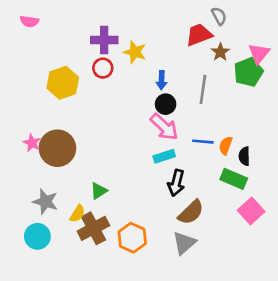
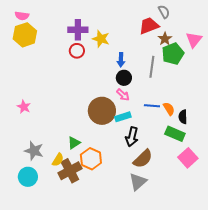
green pentagon: (248, 72) -> (173, 54), moved
yellow hexagon: (63, 83) -> (25, 35), moved
pink arrow: (164, 127) -> (123, 95), size x0.6
orange semicircle: (226, 146) -> (169, 109), turned 128
brown circle: (57, 148) -> (102, 111), moved
orange hexagon: (132, 238) -> (91, 159), moved

